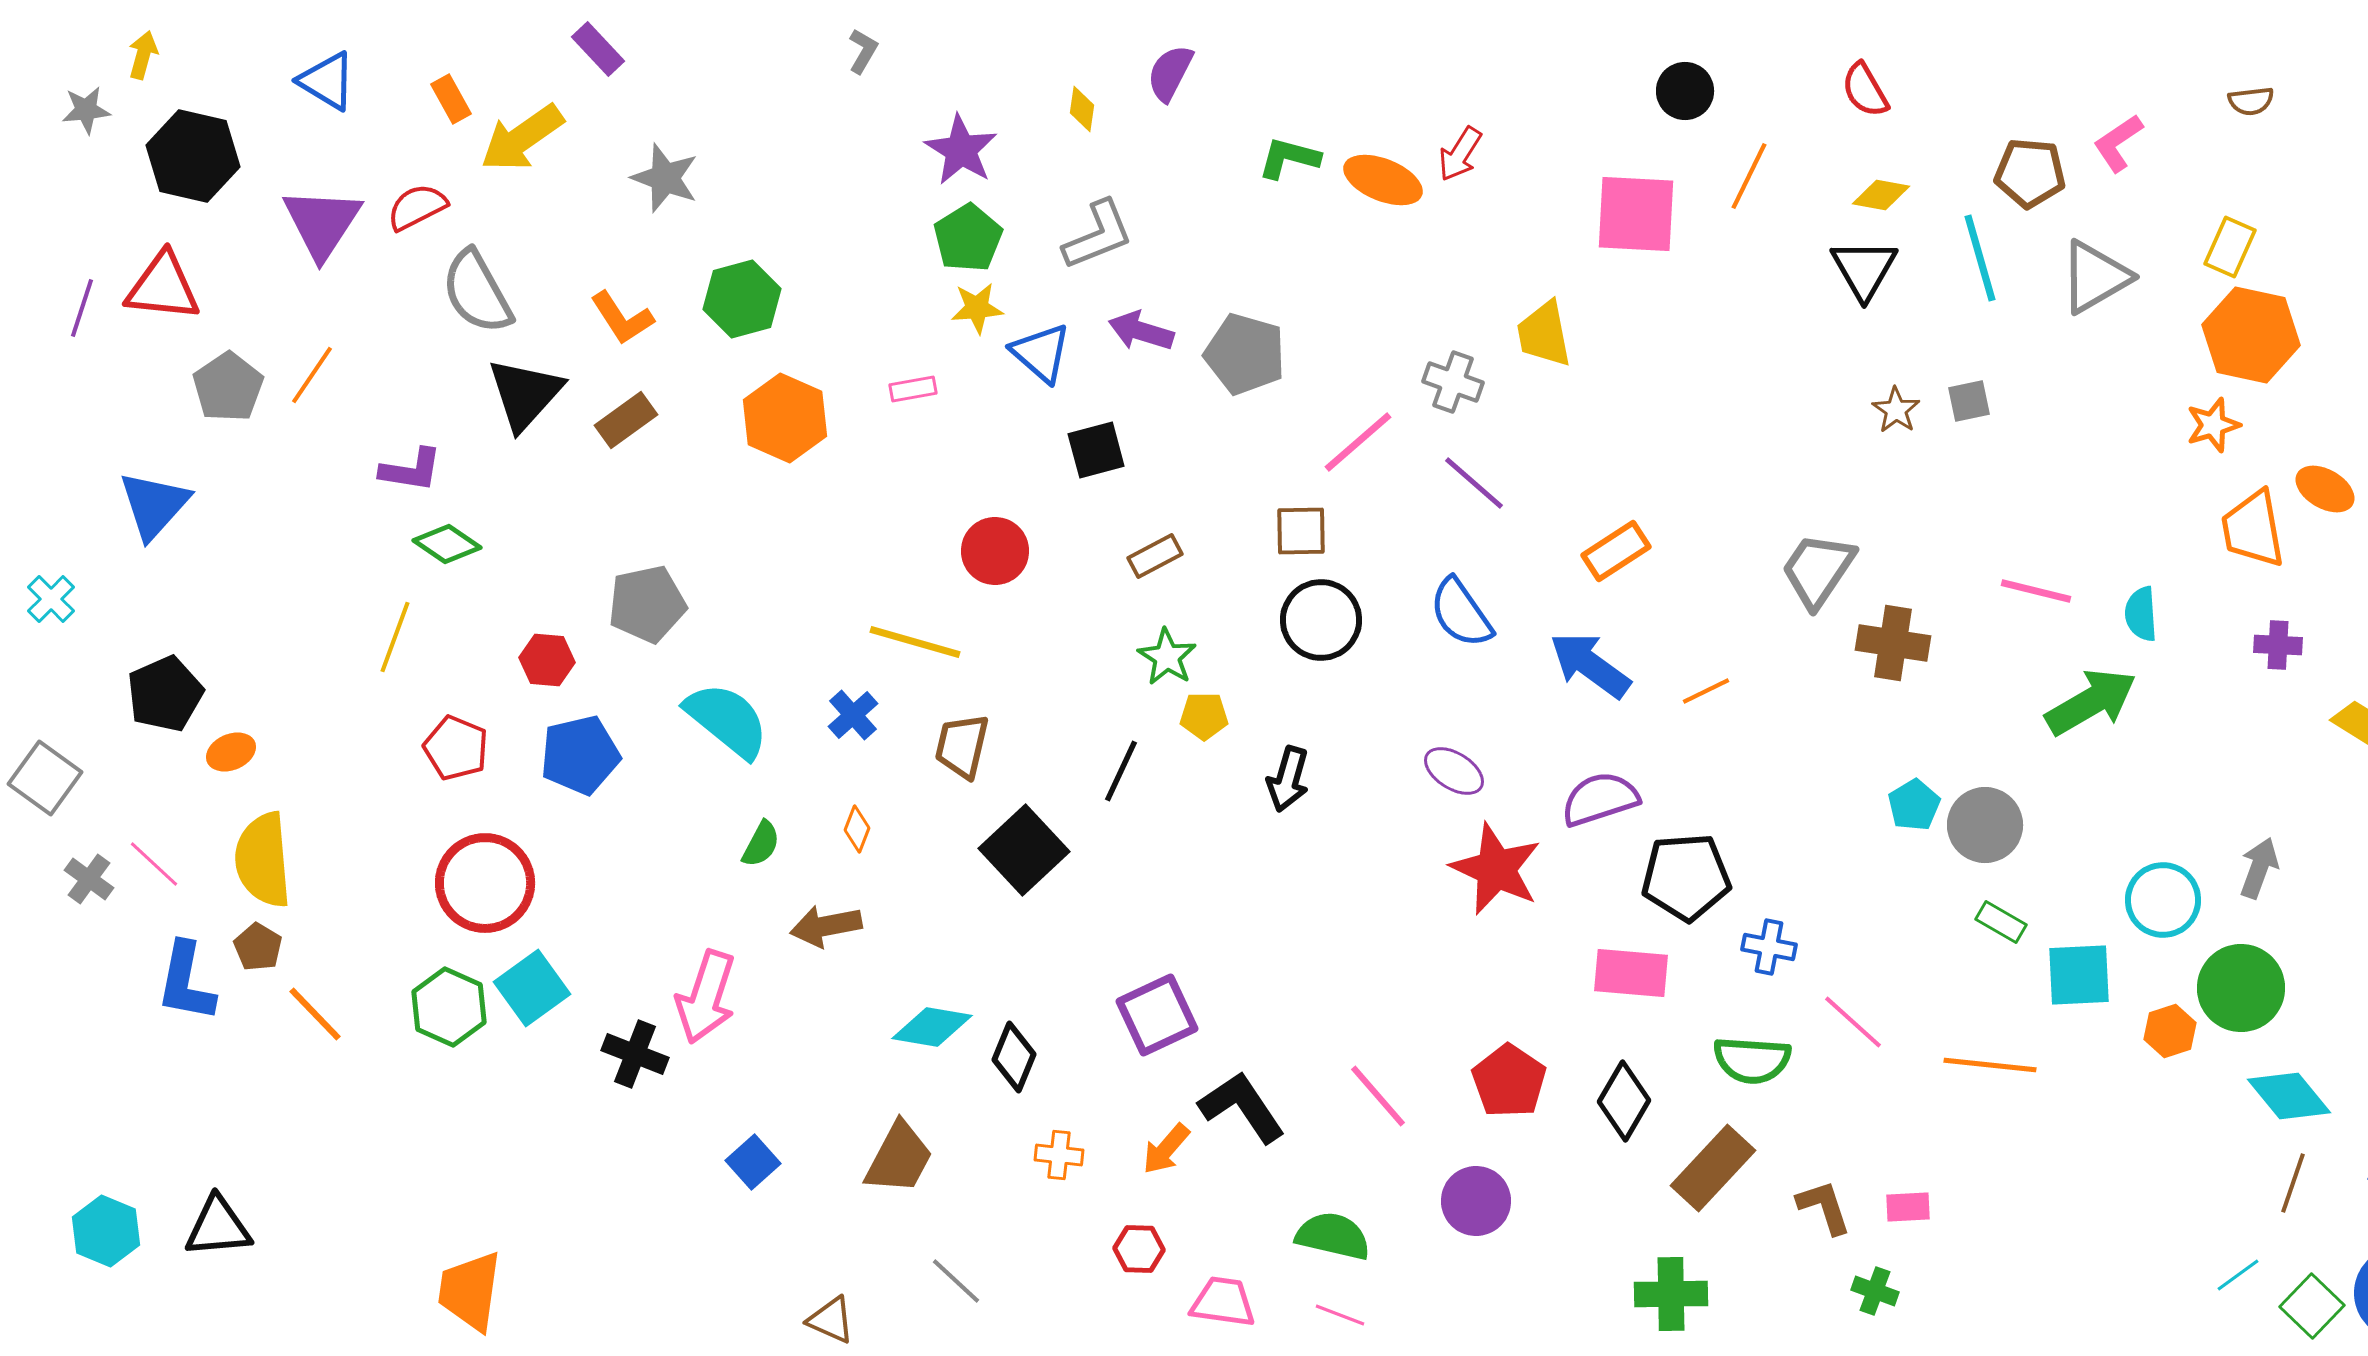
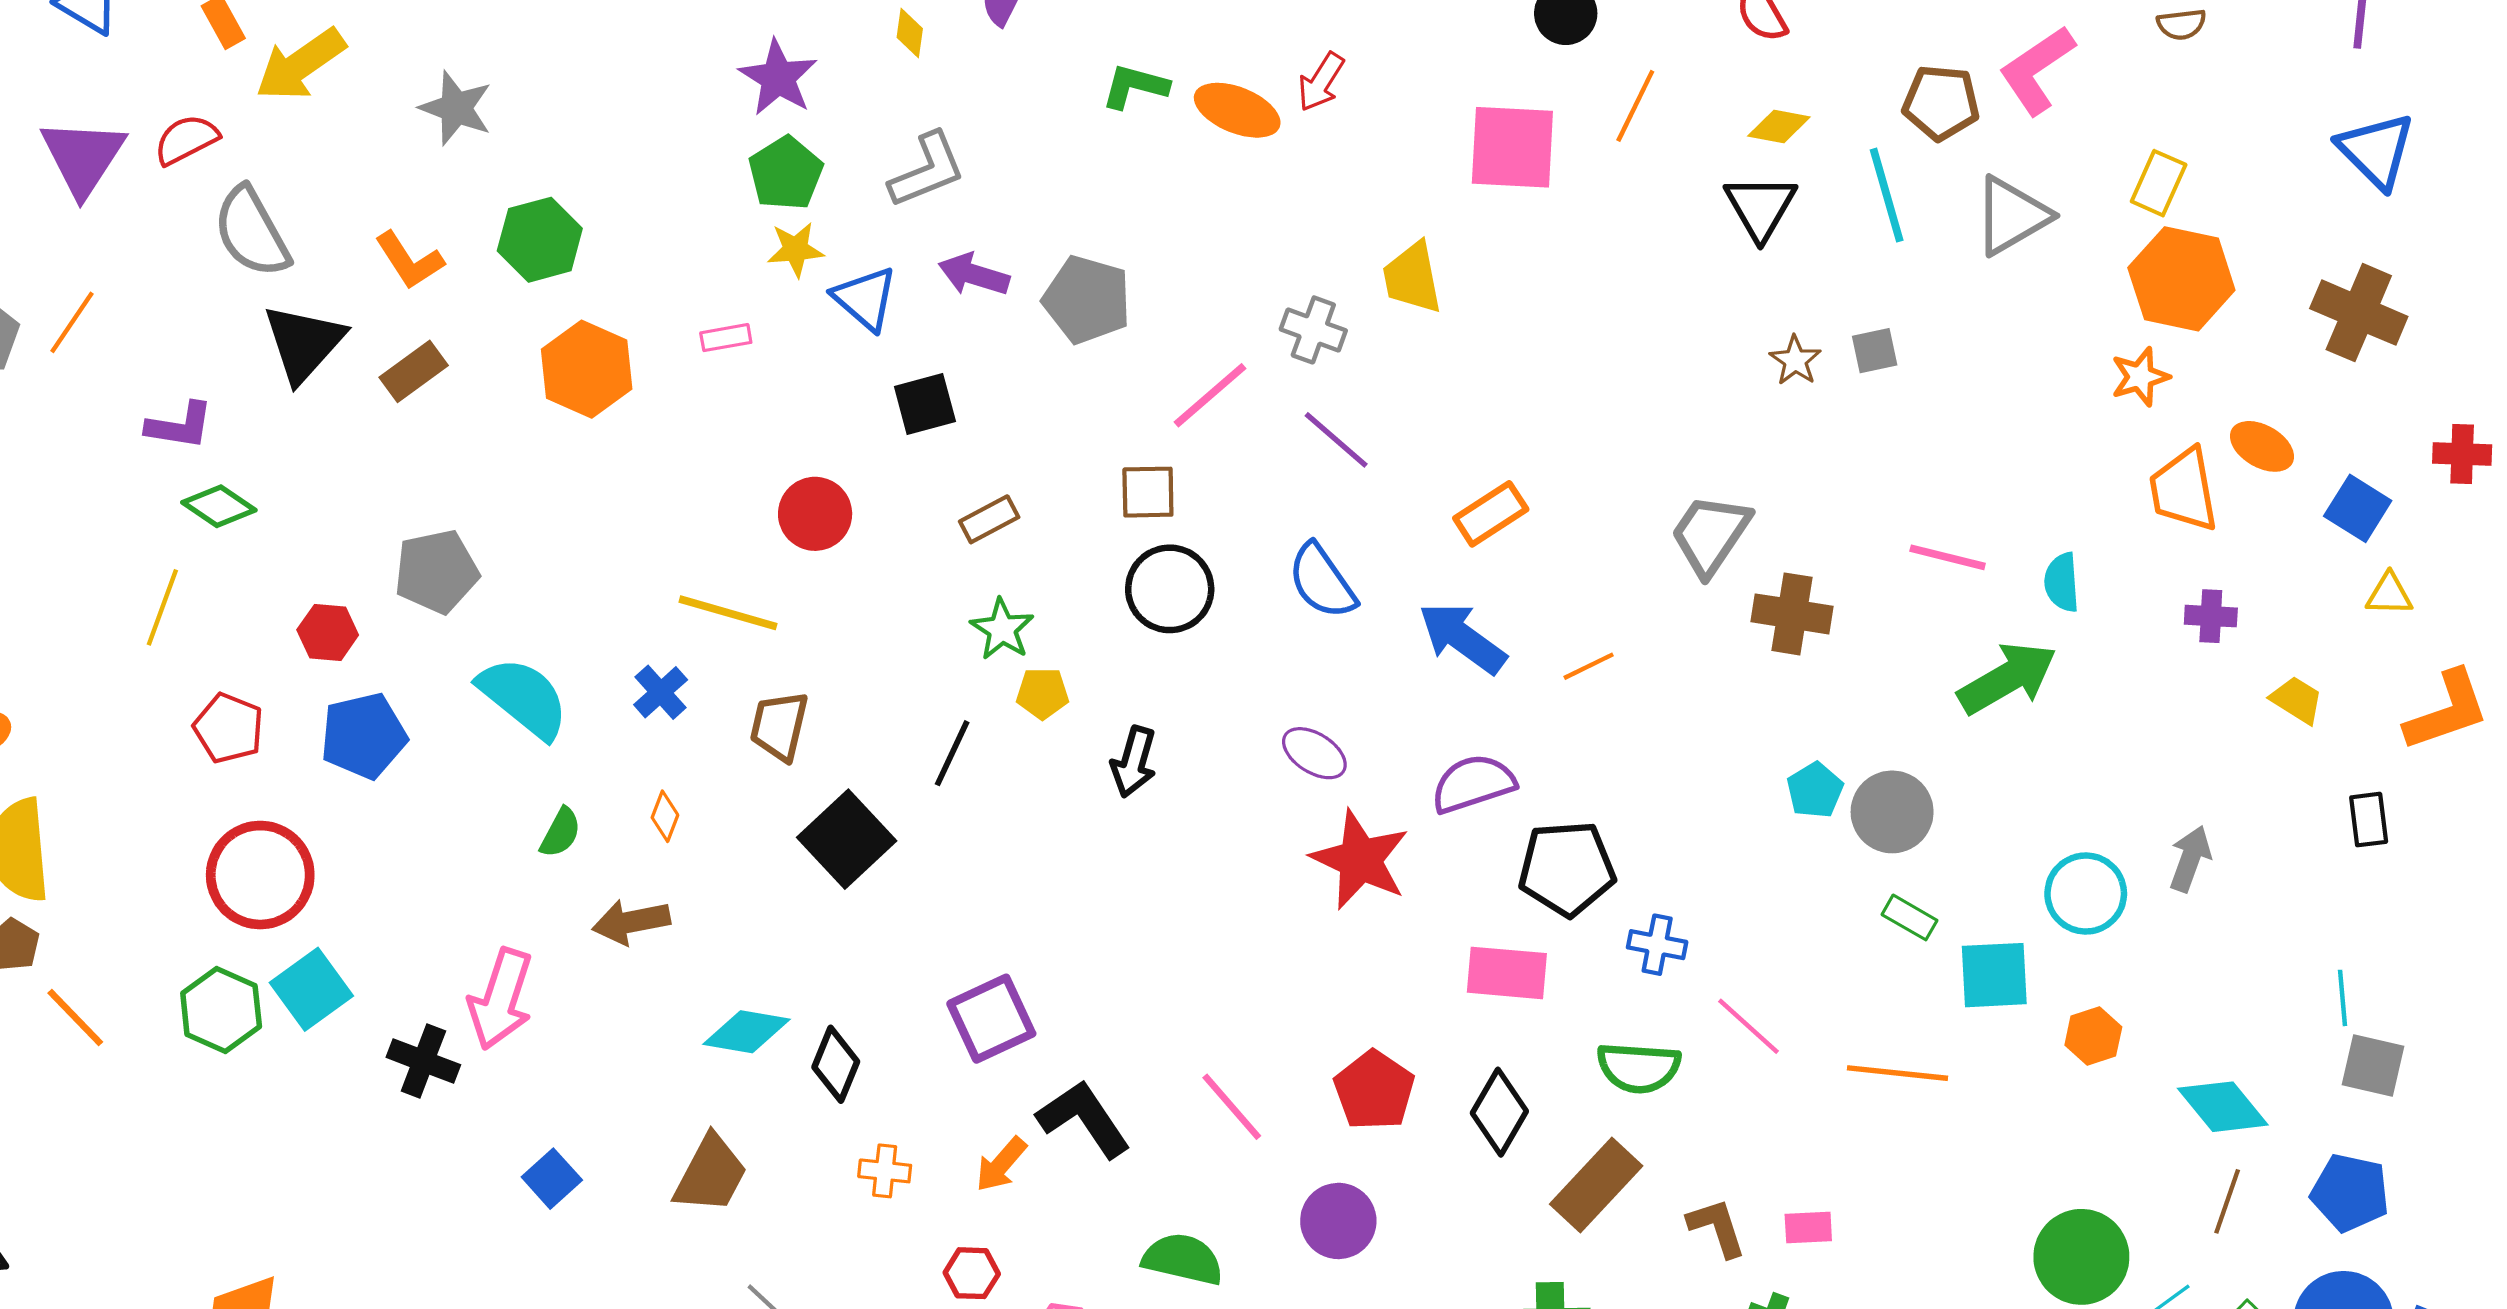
pink L-shape: (2118, 143) -> (2037, 70), size x1.4
green circle: (2241, 988) -> (2081, 1257), moved

